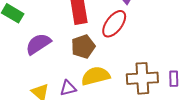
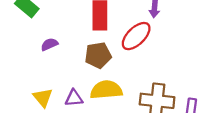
purple semicircle: (38, 44) -> (49, 44), size x0.6

